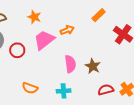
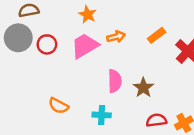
orange rectangle: (99, 15) -> (157, 35), moved
orange star: (34, 17) -> (87, 14), moved
red circle: (17, 50) -> (47, 44), moved

